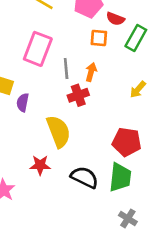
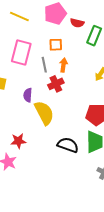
orange square: (99, 38) -> (56, 45), moved
purple semicircle: (23, 102) -> (28, 95), moved
red star: (40, 165) -> (18, 141), moved

